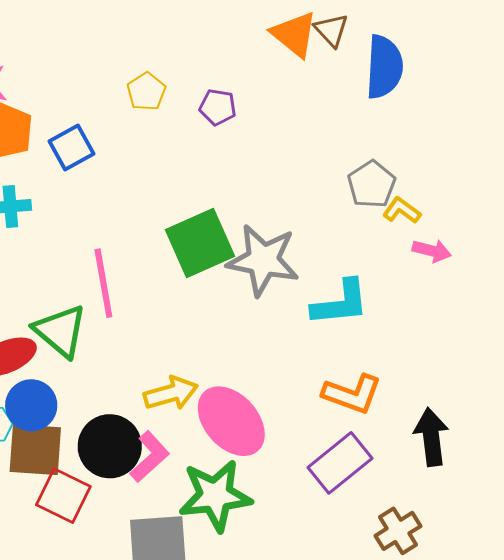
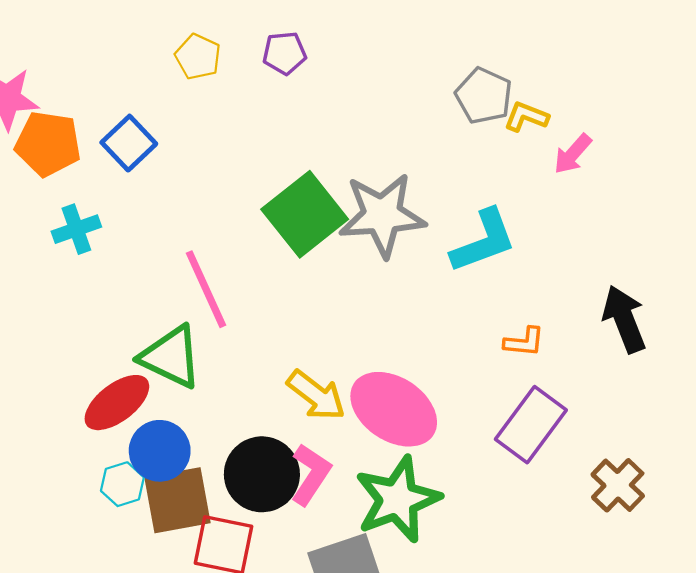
pink arrow: (432, 251) -> (573, 154), turned 132
yellow arrow: (171, 393) -> (316, 395), turned 68
orange L-shape: (352, 394) -> (524, 342), size x0.6
black arrow: (431, 437) -> (624, 319), moved

